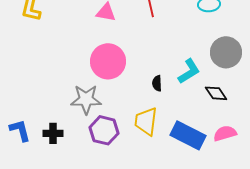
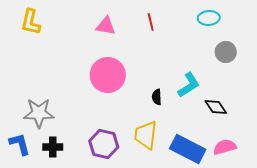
gray circle: (226, 52) -> (226, 52), moved, size x0.7
gray star: (86, 99) -> (39, 113), moved

